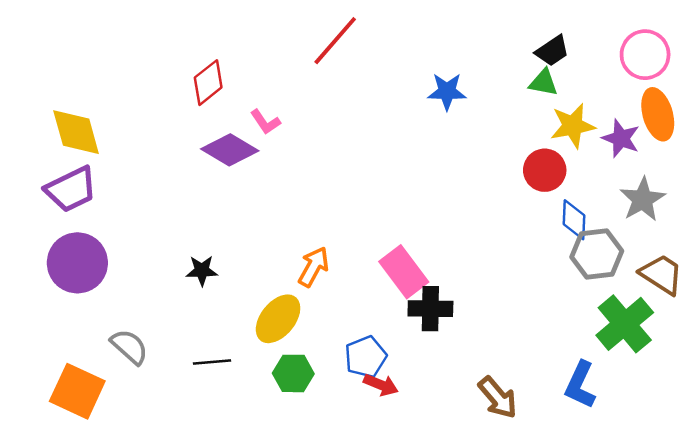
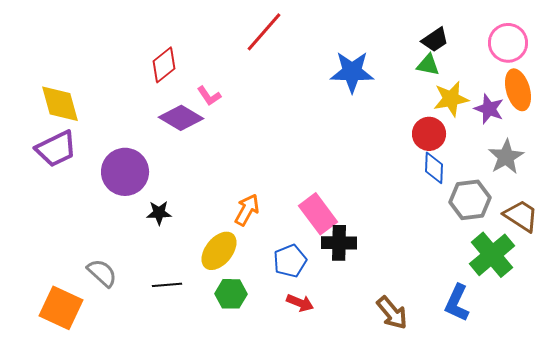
blue star: (447, 91) -> (352, 72), size x1.4
blue diamond: (574, 220) -> (434, 168), moved
purple circle: (77, 263) -> (125, 172), moved
blue pentagon: (366, 357) -> (290, 261), moved

